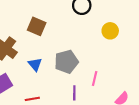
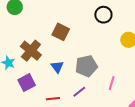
purple line: (74, 93) -> (79, 92), moved, turned 48

